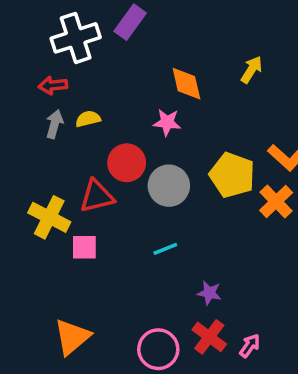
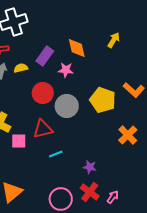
purple rectangle: (130, 22) -> (45, 56), moved
red triangle: (97, 196) -> (43, 129), moved
orange cross: (276, 201) -> (128, 135), moved
cyan line: (165, 249) -> (56, 154), moved

